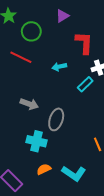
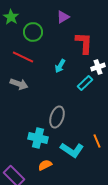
cyan arrow: (59, 67) -> (60, 66), turned -48
gray arrow: (29, 104) -> (19, 84), moved
cyan L-shape: (74, 173) -> (72, 150), moved

